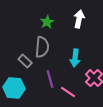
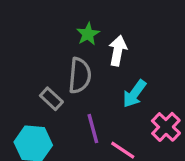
white arrow: (79, 19) -> (118, 51), moved
cyan arrow: (75, 58) -> (134, 94), turned 30

